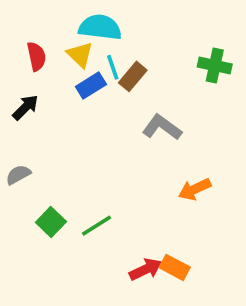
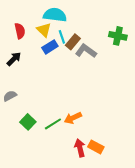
gray L-shape: (162, 127) -> (86, 51), moved
orange arrow: (195, 189) -> (73, 118), moved
red arrow: (146, 269) -> (80, 148), turned -78

